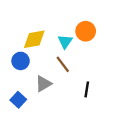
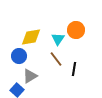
gray triangle: (43, 84) -> (30, 76), moved
black line: (87, 89) -> (74, 69), moved

